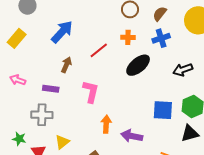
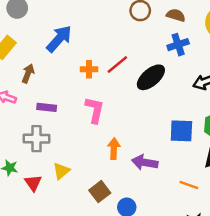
brown semicircle: (160, 14) -> (176, 15), turned 70
orange cross: (128, 37) -> (89, 69), moved
red line: (99, 50) -> (117, 64), moved
brown arrow: (66, 65) -> (28, 73), moved

